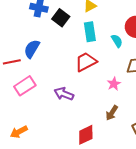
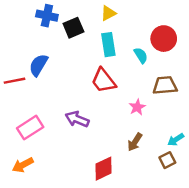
black square: (61, 18) -> (73, 28), turned 30
red trapezoid: (86, 62) -> (104, 81), turned -100
pink rectangle: (25, 86) -> (30, 128), moved

